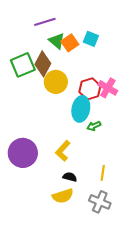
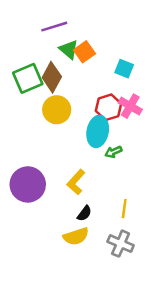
cyan square: (91, 39) -> (124, 69), moved
yellow circle: (56, 82) -> (57, 110), moved
black semicircle: (70, 177) -> (84, 213), turned 112

